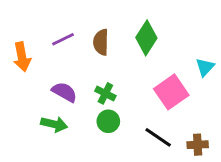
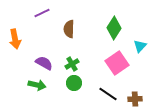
green diamond: (146, 38) -> (114, 28), moved
purple line: (63, 39) -> (42, 13), moved
green cross: (105, 93) -> (72, 64), turned 32

